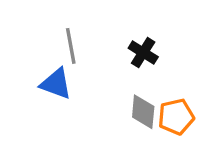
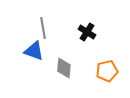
gray diamond: (143, 112) -> (64, 68), moved

